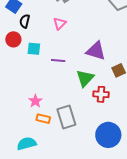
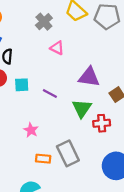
pink triangle: (60, 23) -> (57, 48), moved, turned -40
purple line: (58, 60) -> (50, 93), turned 32
pink star: (35, 101) -> (31, 130), moved

